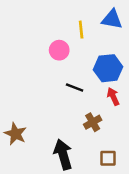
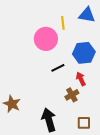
pink circle: (59, 50) -> (46, 39), size x1.5
black line: (75, 87) -> (58, 68), turned -48
red arrow: (113, 96) -> (81, 79), moved

